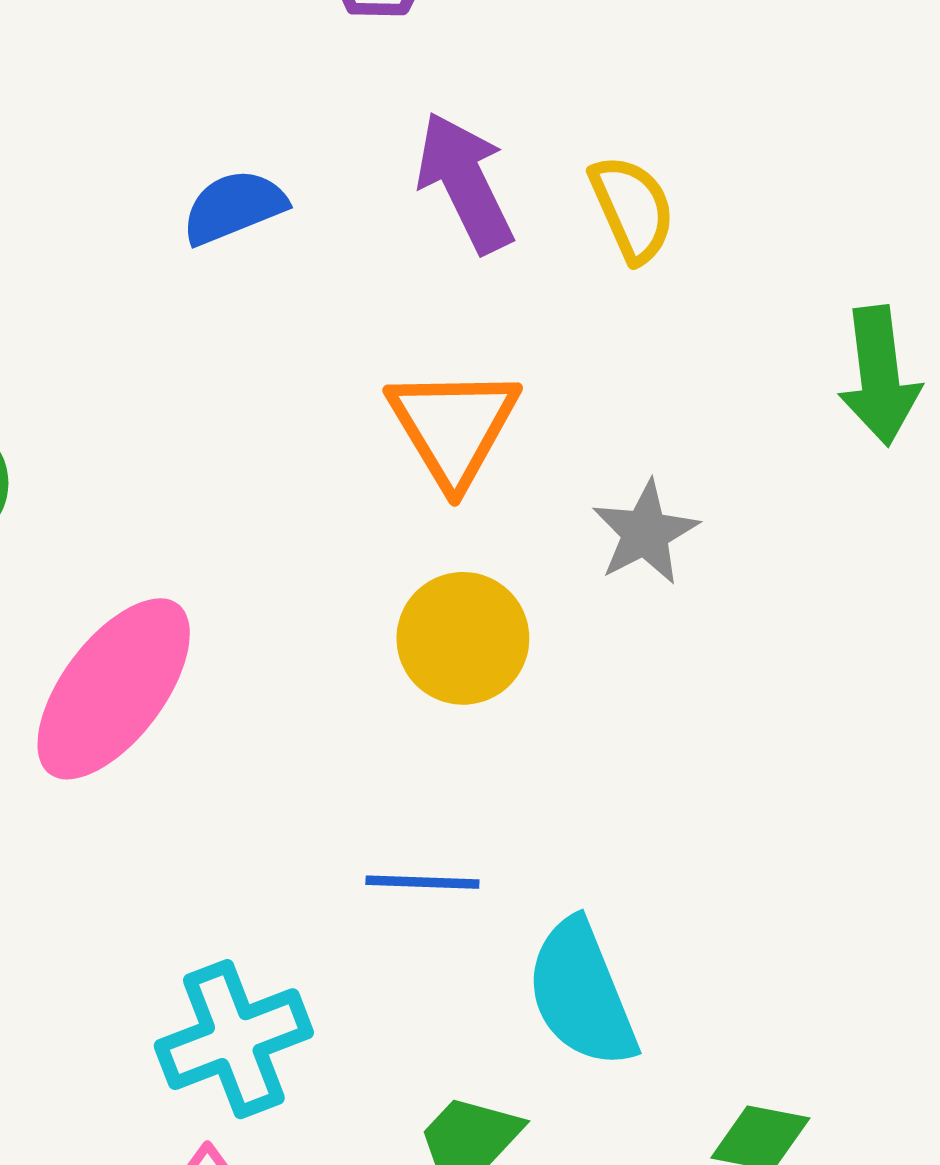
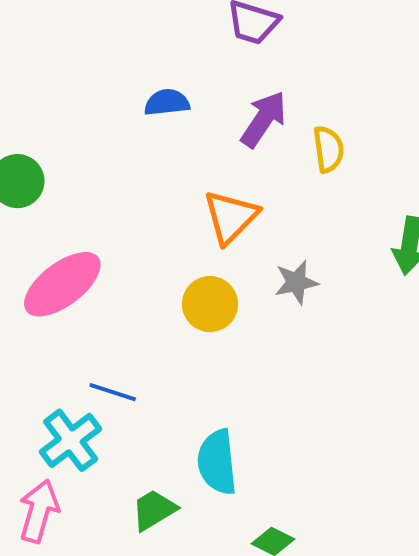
purple arrow: (465, 182) -> (264, 119), turned 44
blue line: (422, 882) -> (113, 392), moved
cyan cross: (234, 1039) -> (71, 440), turned -32

